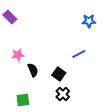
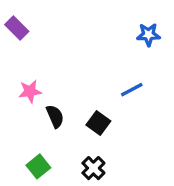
black cross: (63, 94) -> (93, 168), moved
green square: (23, 100) -> (38, 166), turned -32

